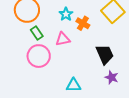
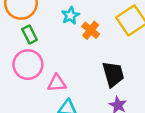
pink triangle: (63, 39) -> (57, 83), moved

